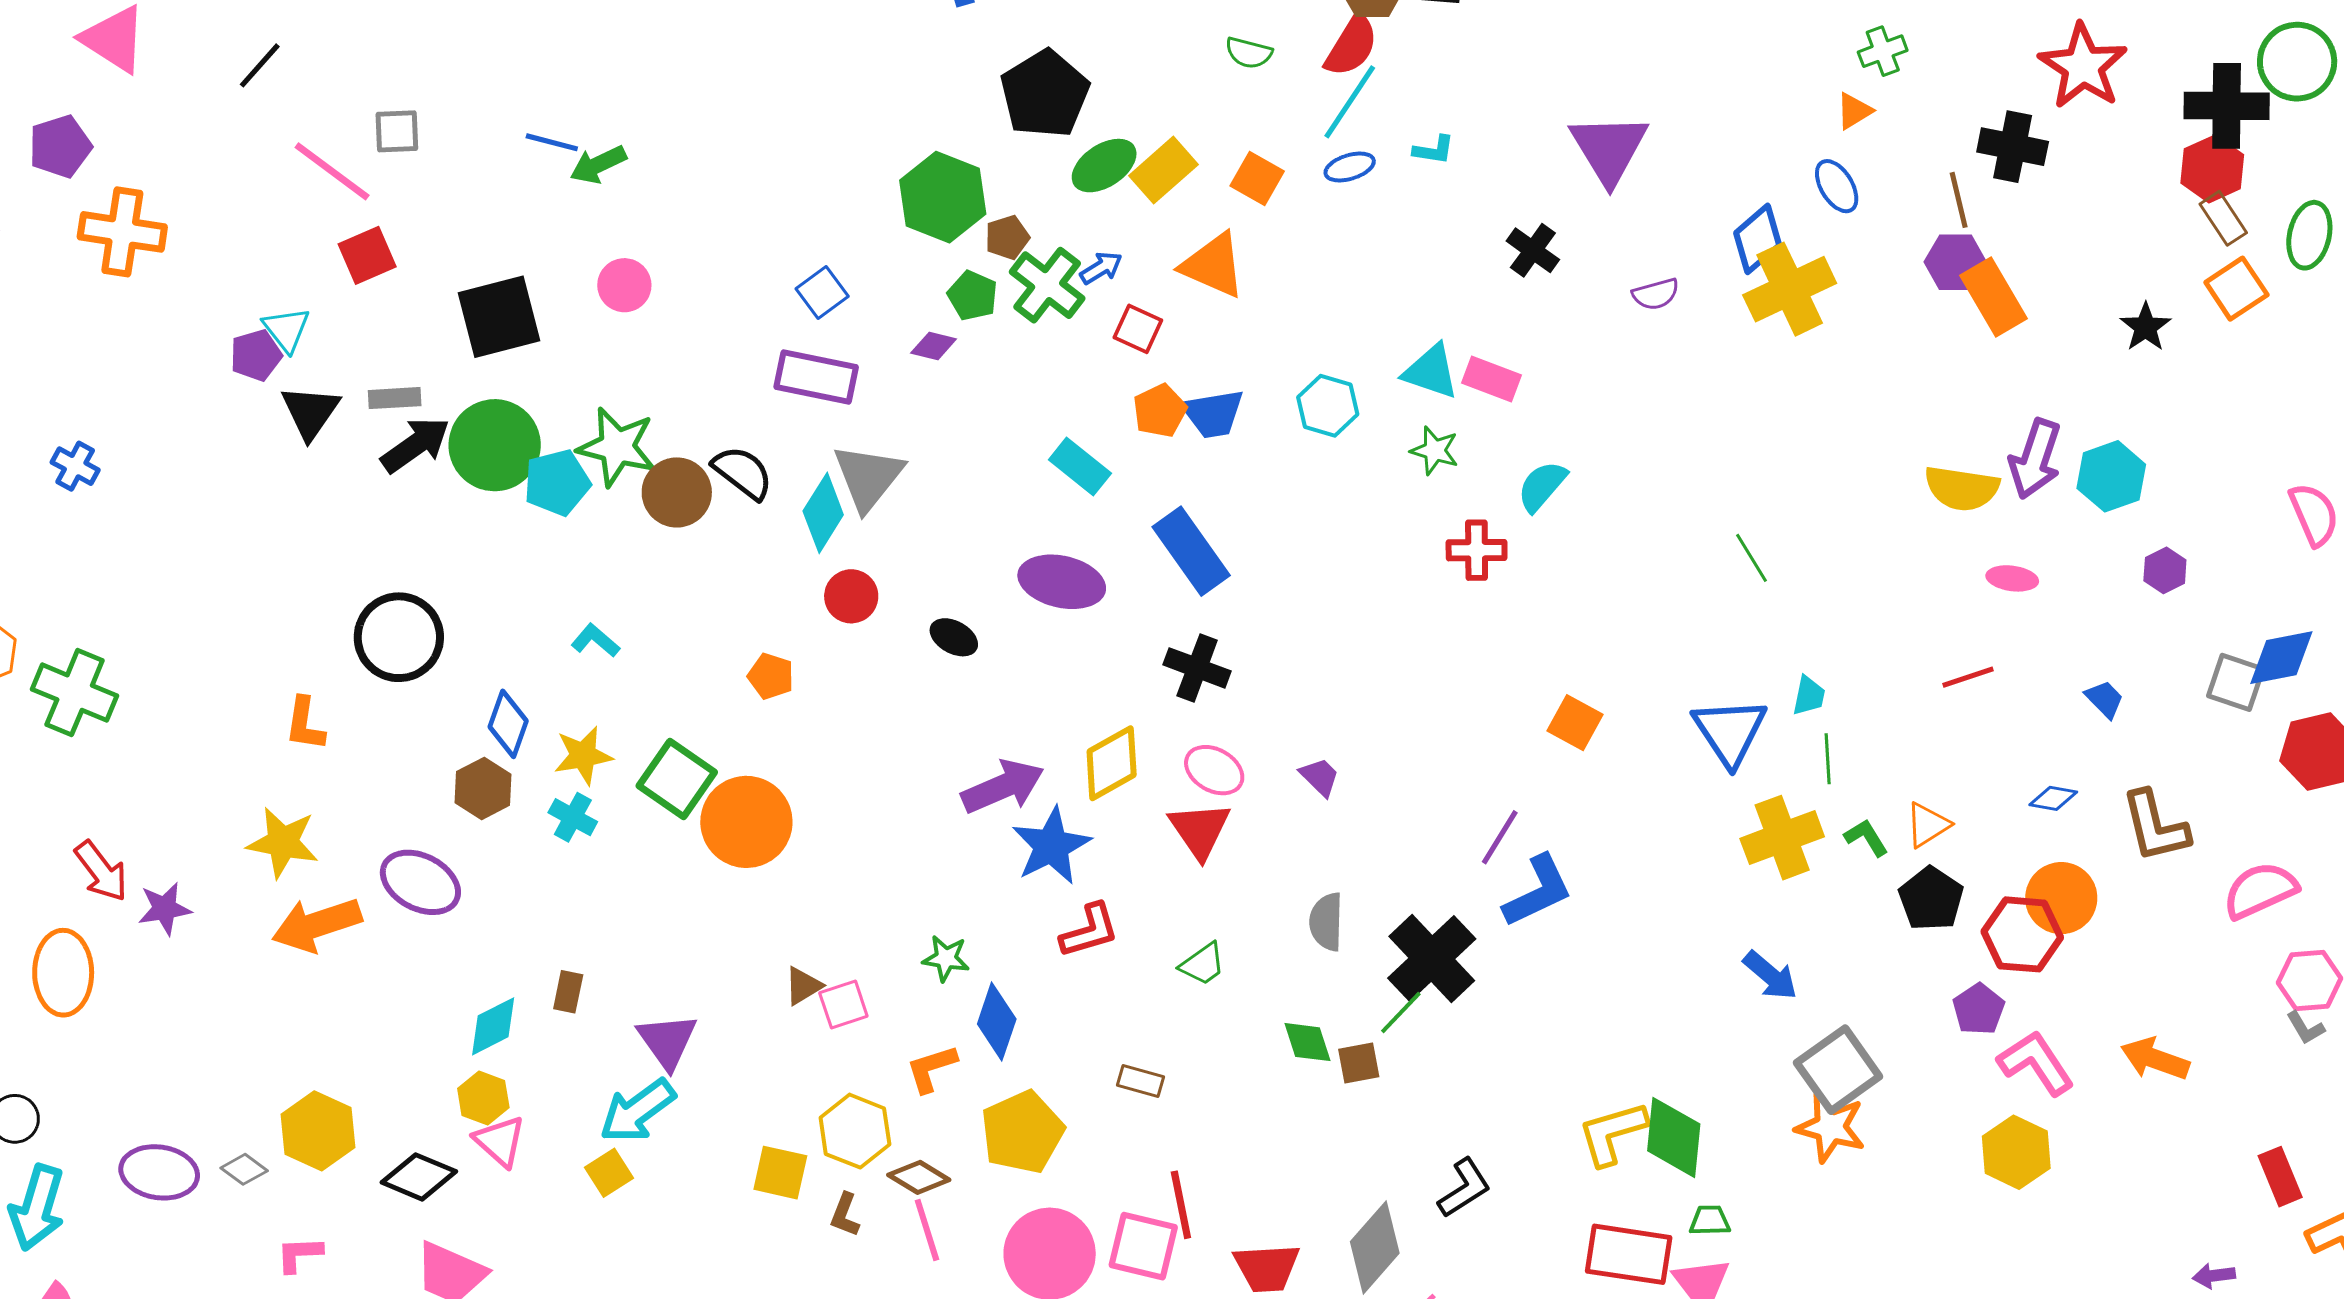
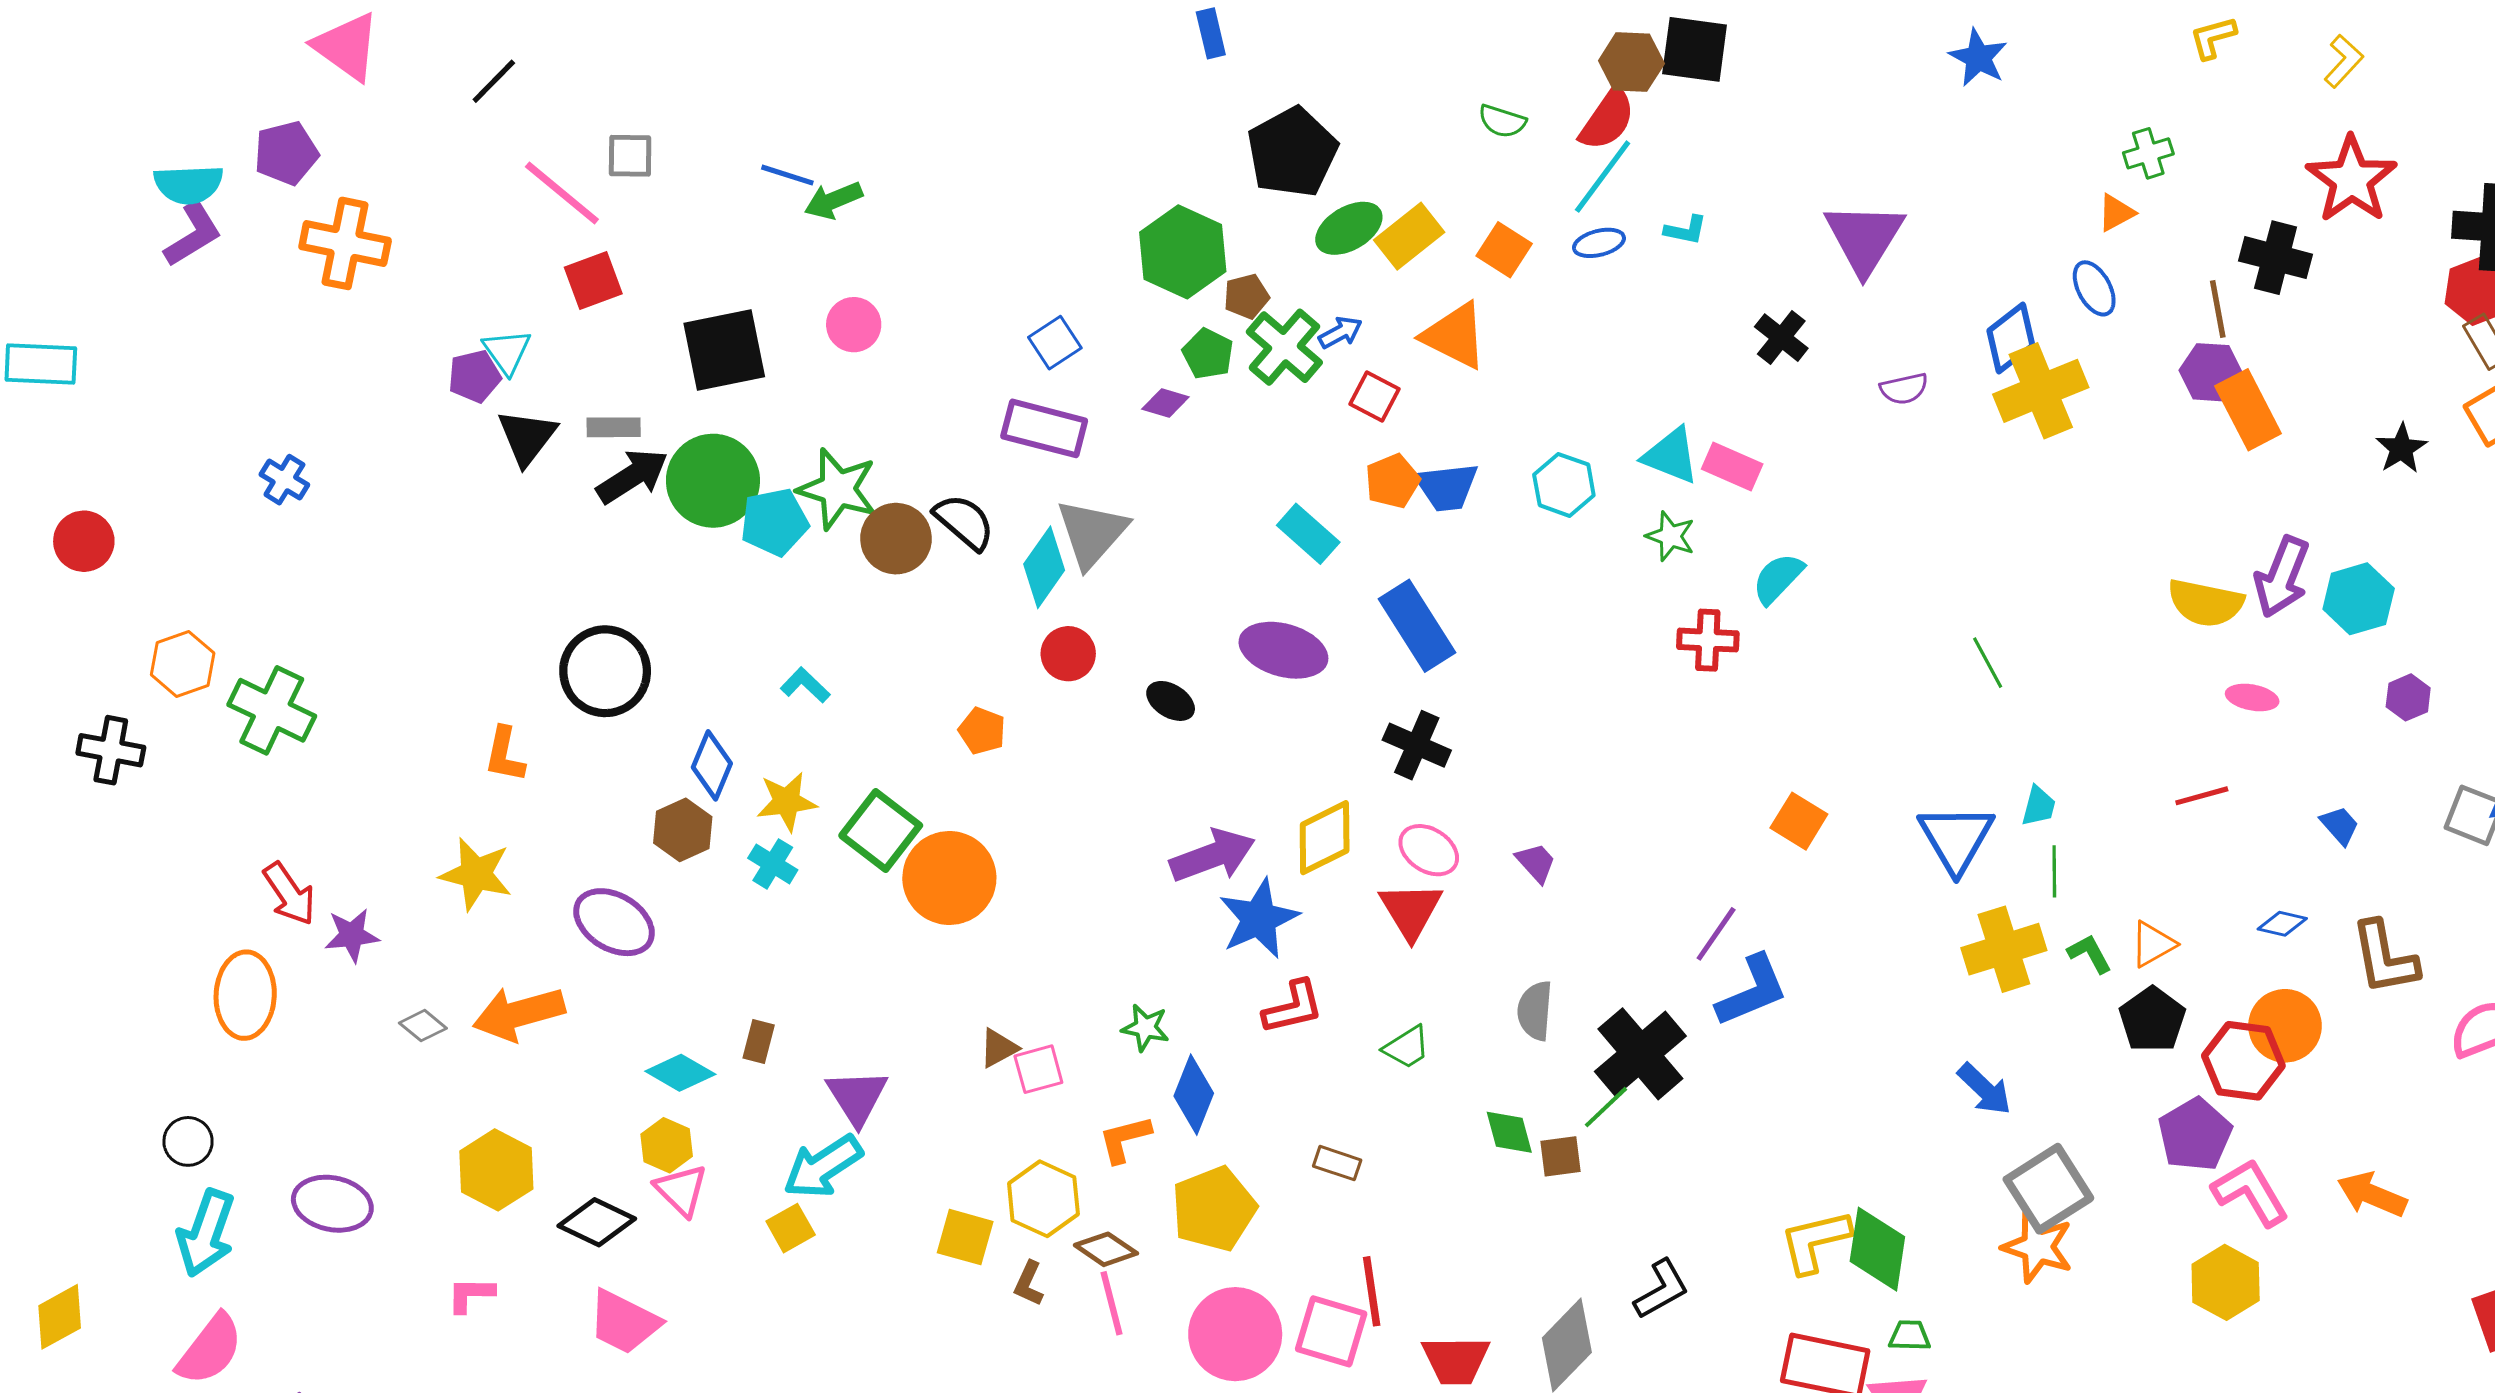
orange arrow: (317, 925) -> (519, 1014), moved
purple pentagon: (1979, 1009) -> (2195, 1135), size x1.4
cyan diamond: (493, 1026) -> (680, 1073), turned 54
gray diamond: (244, 1169) -> (423, 1026), moved

